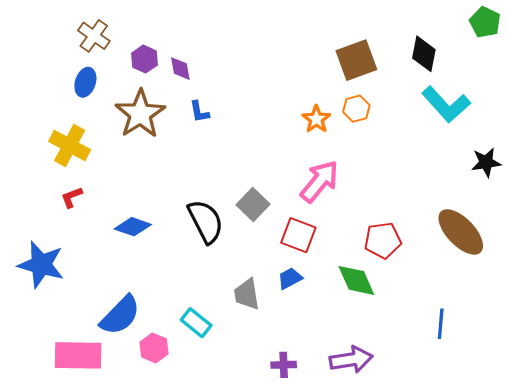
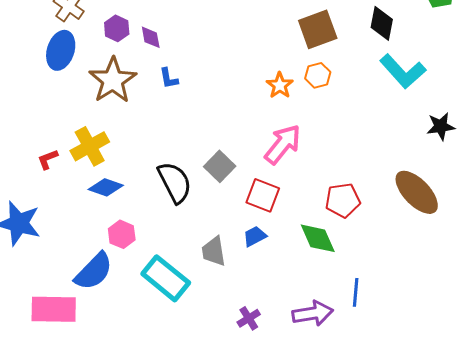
blue ellipse: (85, 82) -> (61, 50), size x1.4
yellow cross: (70, 146) -> (90, 146), moved, turned 33
cyan rectangle: (196, 323) -> (166, 278), size x1.6
blue line: (441, 324) -> (356, 292), moved
pink hexagon: (154, 348) -> (122, 234), moved
purple cross: (284, 365) -> (249, 318), turned -30

